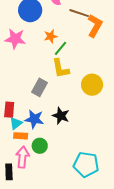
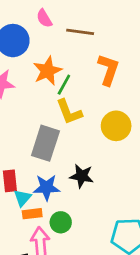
orange L-shape: (95, 26) -> (108, 70), moved
orange star: (51, 36) -> (47, 71), size x1.5
gray rectangle: (40, 87) -> (45, 143), size x1.4

